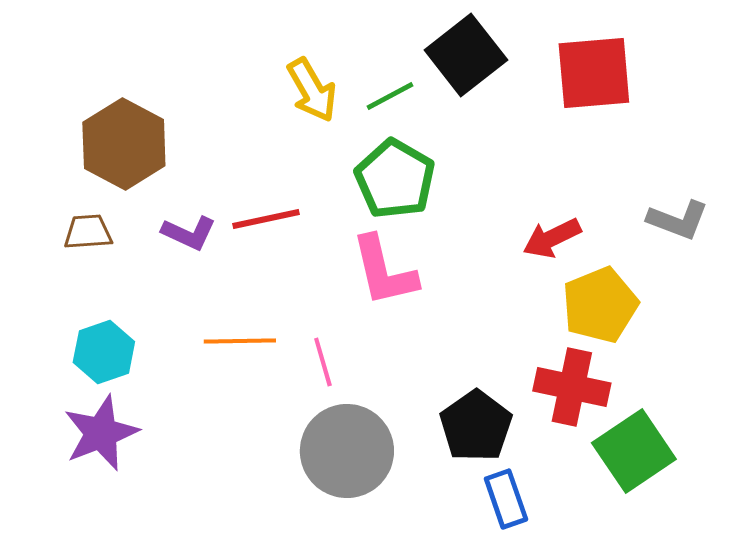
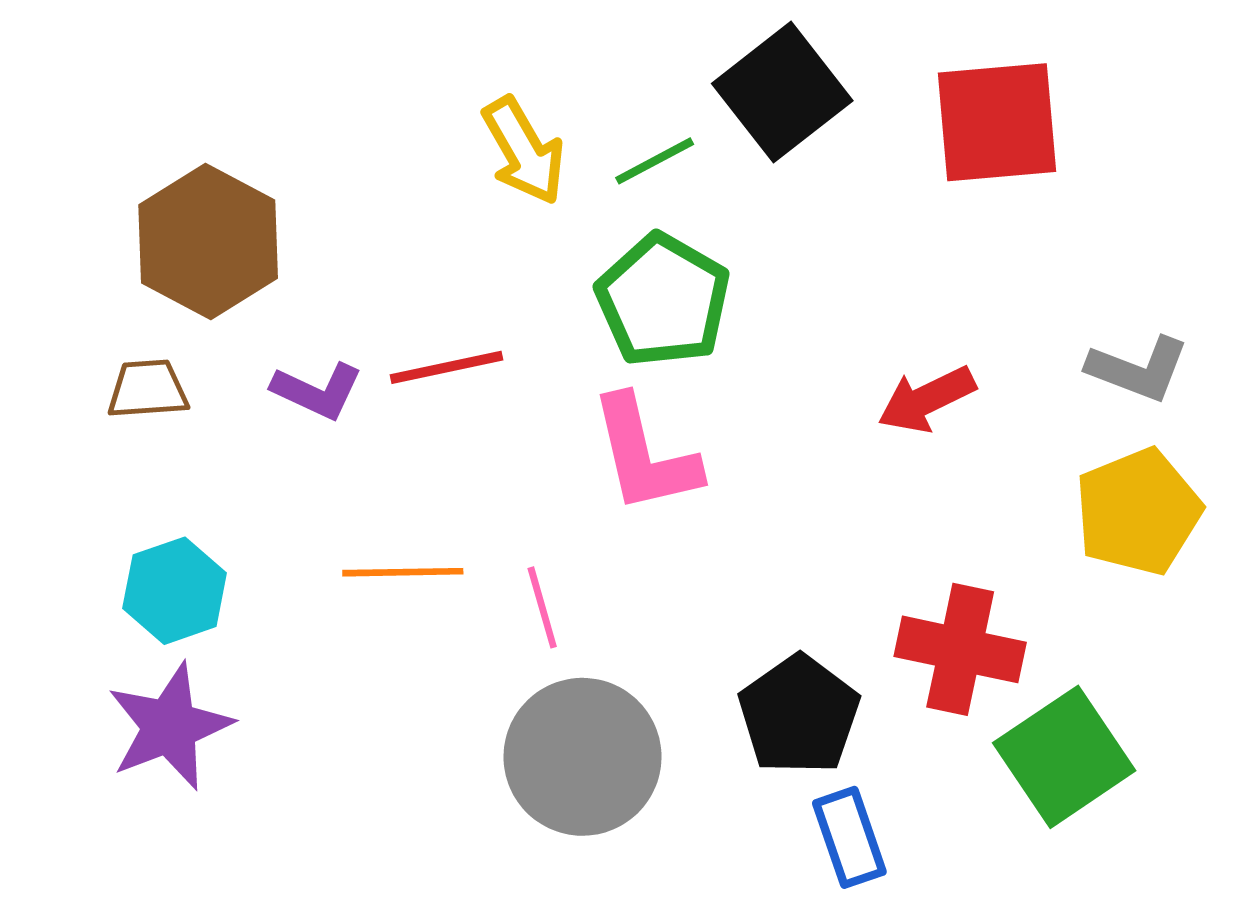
yellow pentagon: (600, 305) -> (1138, 512), moved

